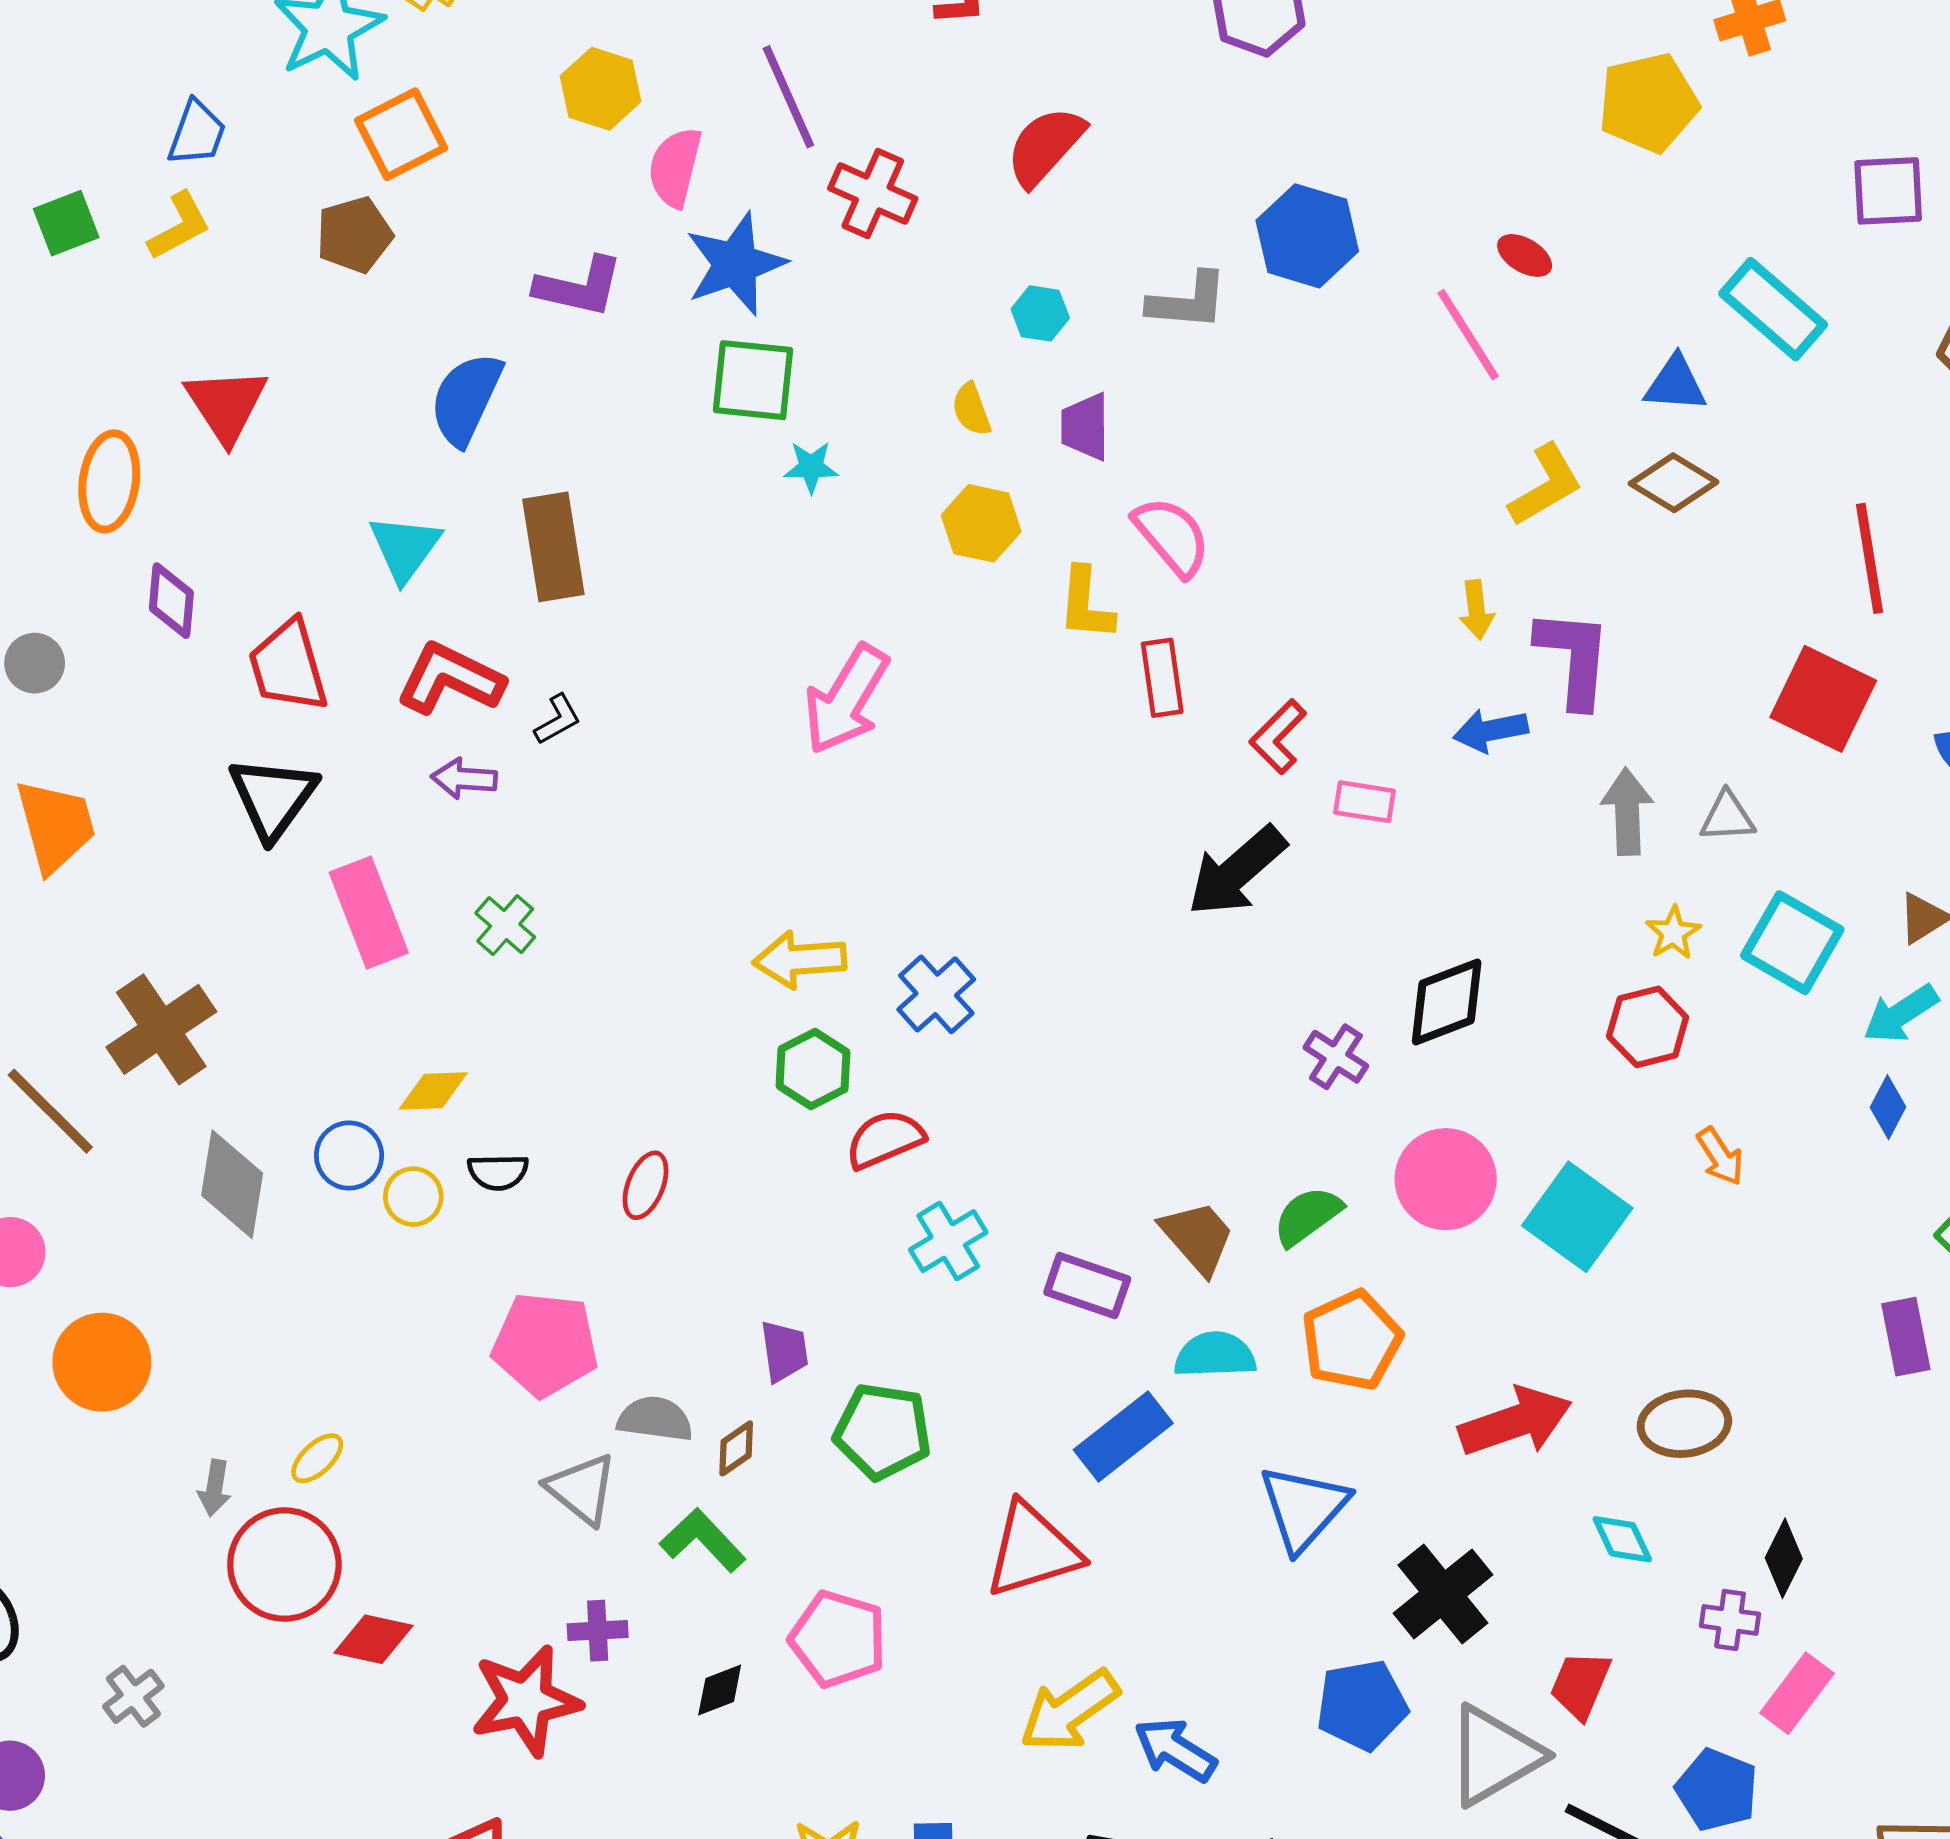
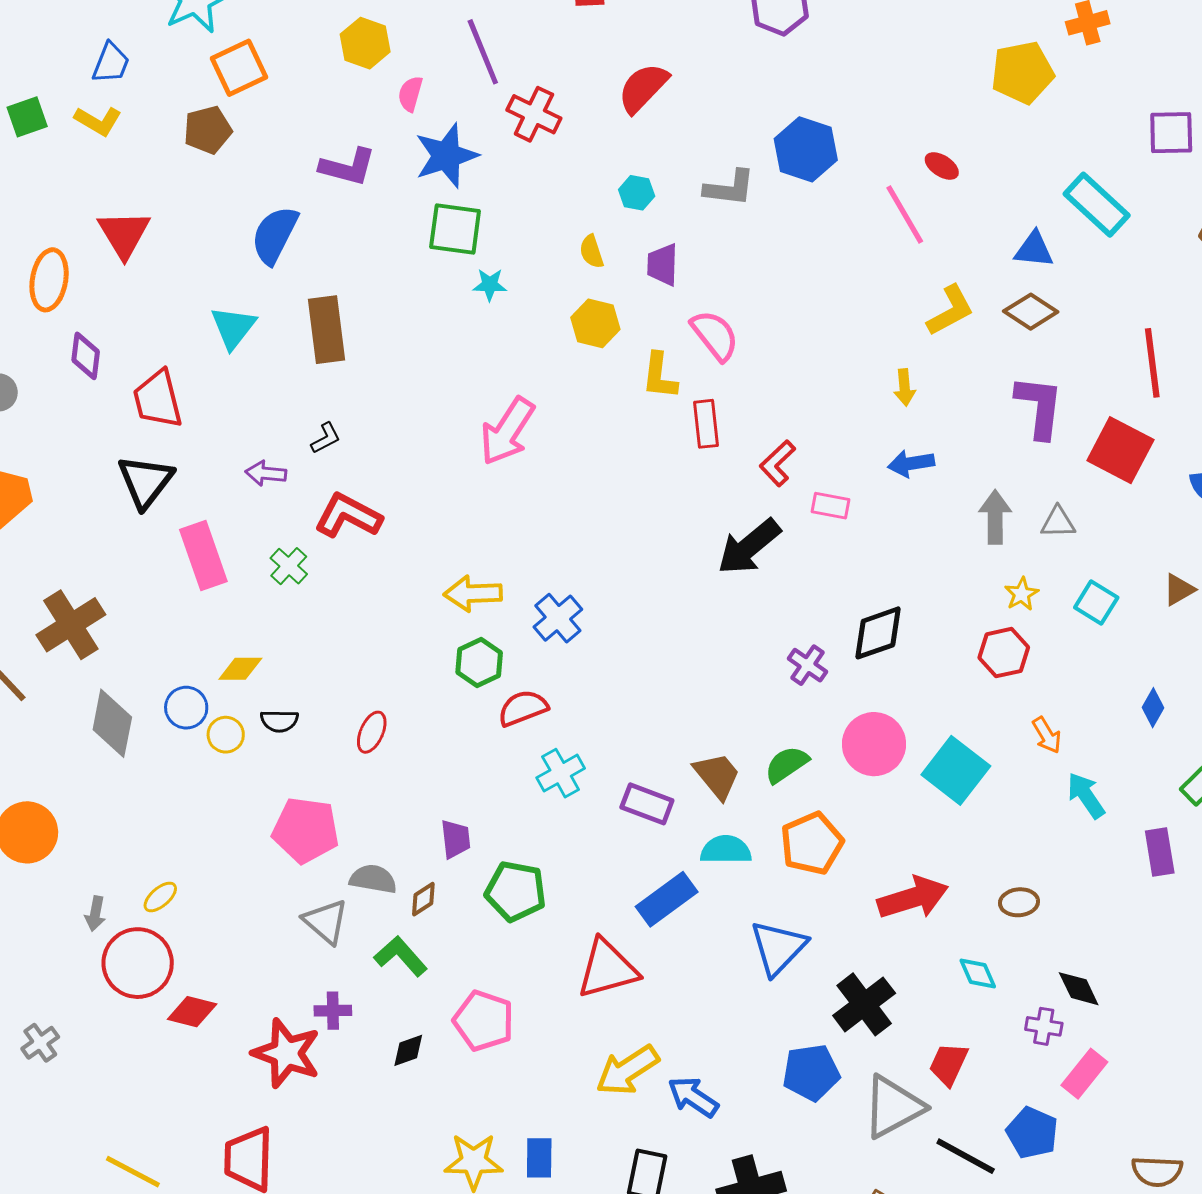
pink semicircle: (675, 167) -> (410, 94), size x0.7
yellow L-shape: (179, 226) -> (98, 121), turned 57
purple L-shape: (1574, 658) -> (1039, 407), moved
red L-shape: (450, 679) -> (348, 516), moved
cyan square: (1792, 943) -> (1096, 602), size x0.7
cyan arrow: (1901, 1014) -> (1086, 795), moved, turned 87
brown ellipse: (1684, 1424) -> (1019, 902), size x0.7
black diamond: (1784, 1558) -> (1079, 989), turned -54
red star: (526, 1701) -> (286, 1053), turned 30

